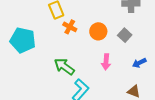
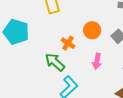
orange cross: (70, 27) -> (68, 43), moved

